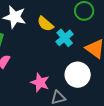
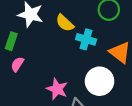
cyan cross: (65, 38) -> (86, 39), turned -36

